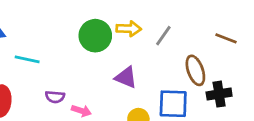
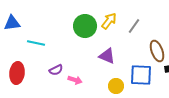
yellow arrow: (129, 29) -> (109, 21), turned -54
purple semicircle: (55, 97) -> (56, 70), turned -32

